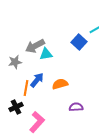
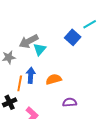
cyan triangle: (46, 54) -> (40, 49), turned -40
blue arrow: (37, 80) -> (31, 75), turned -35

